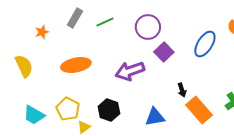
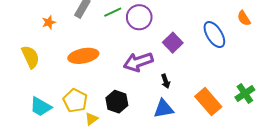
purple circle: (148, 27) -> (139, 17), moved
blue ellipse: (205, 44) -> (214, 35), turned -64
black arrow: (182, 90) -> (166, 81), moved

